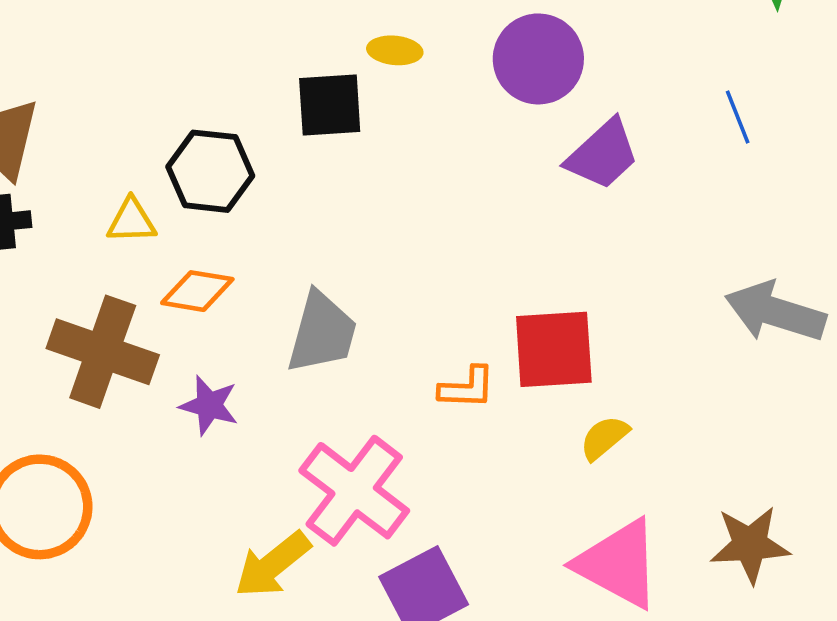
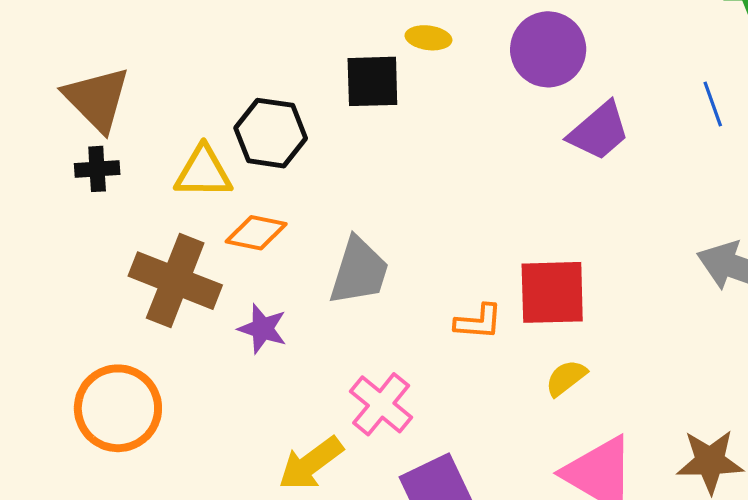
yellow triangle: (132, 221) -> (203, 172), size x1.4
yellow semicircle: (604, 438) -> (566, 378), moved
pink cross: (354, 491) -> (381, 404), size x0.7

